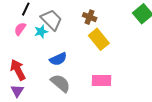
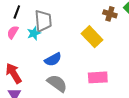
brown cross: (90, 17) -> (110, 14), moved
gray trapezoid: (51, 20) -> (43, 21), turned 45

